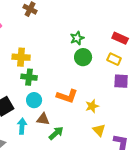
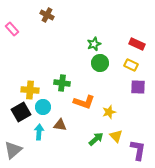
yellow cross: (21, 57) -> (30, 90), moved
green cross: (29, 77) -> (62, 83), moved
cyan circle: (34, 100) -> (43, 107), moved
green arrow: (56, 133) -> (96, 139), moved

